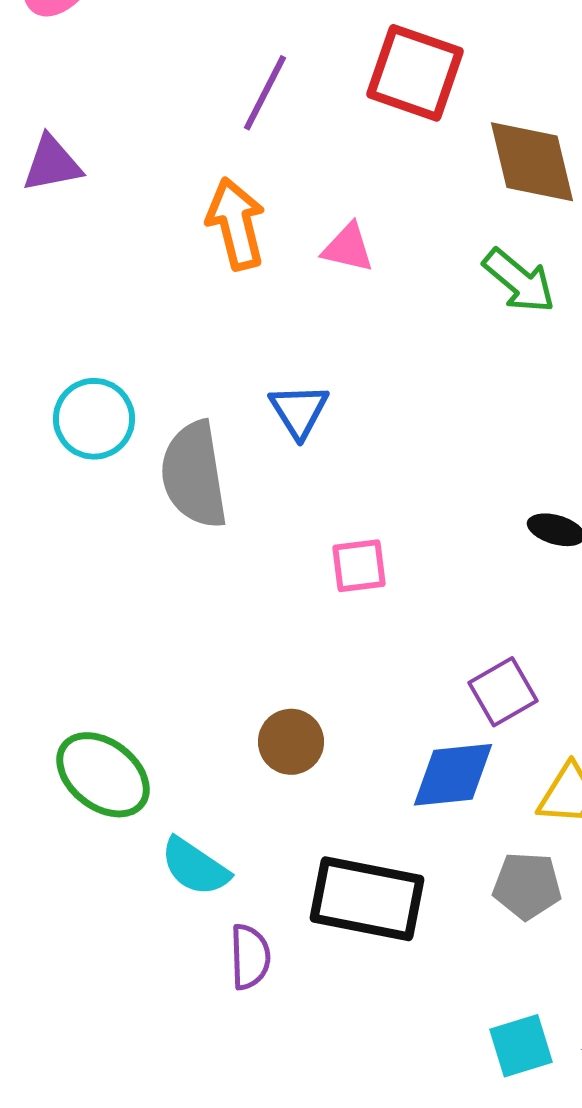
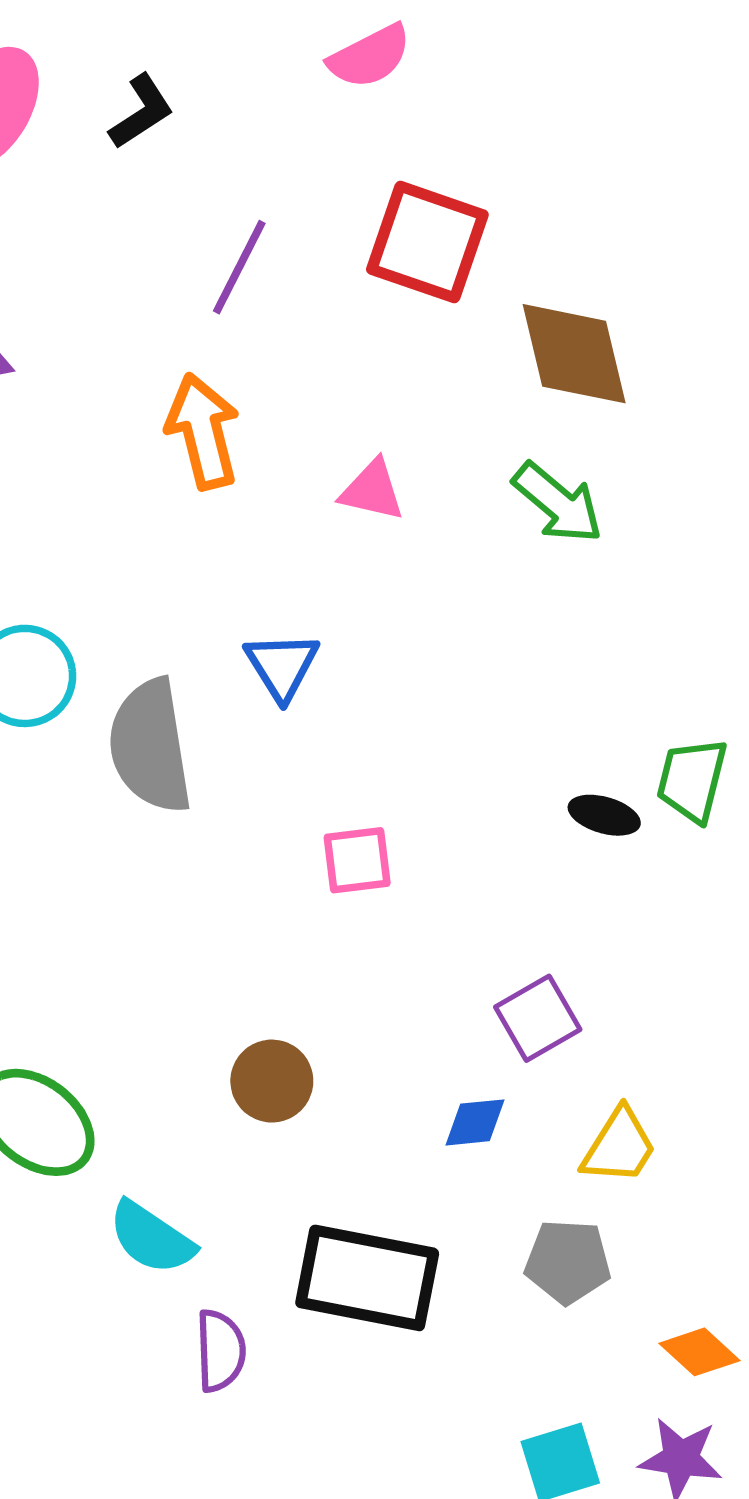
pink triangle: (348, 248) -> (372, 490), moved
blue diamond: (453, 775) -> (475, 1122), size x0.6

